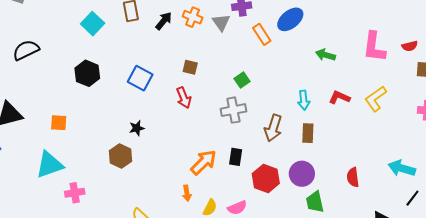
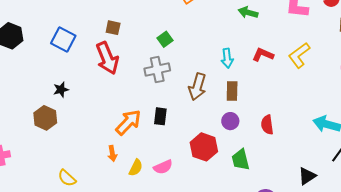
red arrow: (184, 98) -> (107, 58), size x1.5
purple circle: (302, 174) -> (230, 121), moved, size x0.7
red semicircle: (353, 177) -> (267, 125), moved
red hexagon: (266, 179) -> (204, 147), moved

